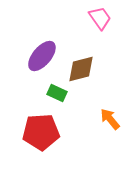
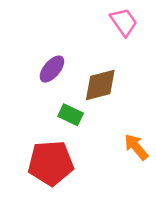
purple ellipse: (42, 56) -> (52, 69), size x0.7

